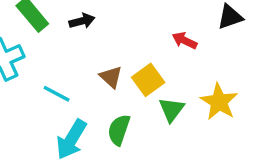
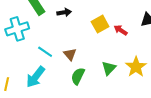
brown triangle: (111, 77) -> (70, 54), moved
yellow square: (148, 80) -> (100, 24), moved
cyan arrow: (71, 139) -> (36, 77), moved

